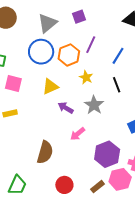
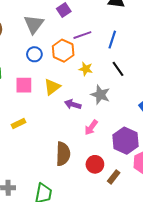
purple line: (91, 45) -> (82, 35), turned 60
blue circle: (41, 52) -> (34, 54), size x0.6
pink square: (13, 84) -> (24, 85), moved
red circle: (64, 185) -> (95, 164), moved
brown rectangle: (97, 187) -> (114, 177), moved

